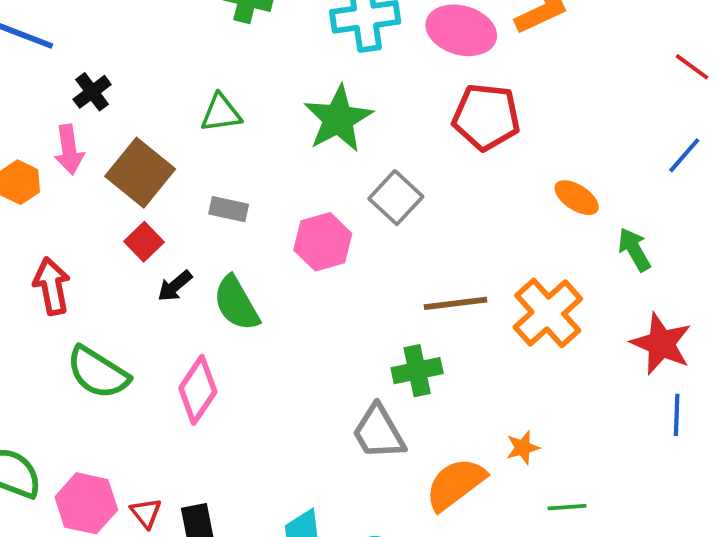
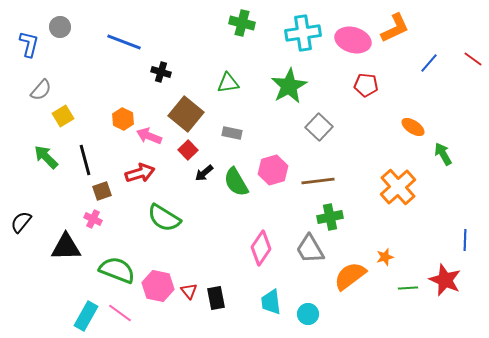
black cross: (92, 92) -> (161, 72), turned -36
red pentagon: (486, 117) -> (366, 85), size x0.7
pink arrow: (69, 150) -> (149, 136), moved, turned 120
blue line: (684, 155) -> (429, 63), moved
pink hexagon: (323, 242) -> (273, 170), moved
red arrow: (52, 286) -> (140, 173), turned 84
brown line: (455, 303) -> (318, 181), moved
red star: (661, 344) -> (445, 280), moved
pink diamond: (198, 390) -> (261, 248), moved

